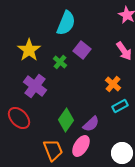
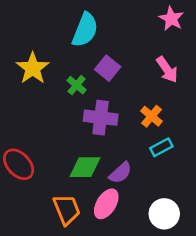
purple cross: (35, 86) -> (101, 118), moved, turned -30
green diamond: (66, 120) -> (85, 167), turned 55

